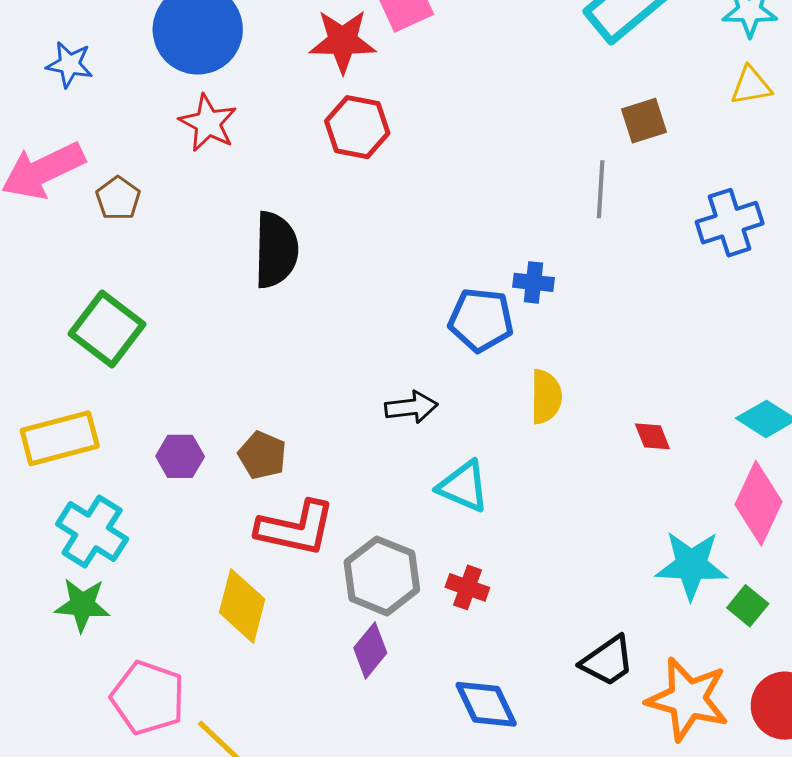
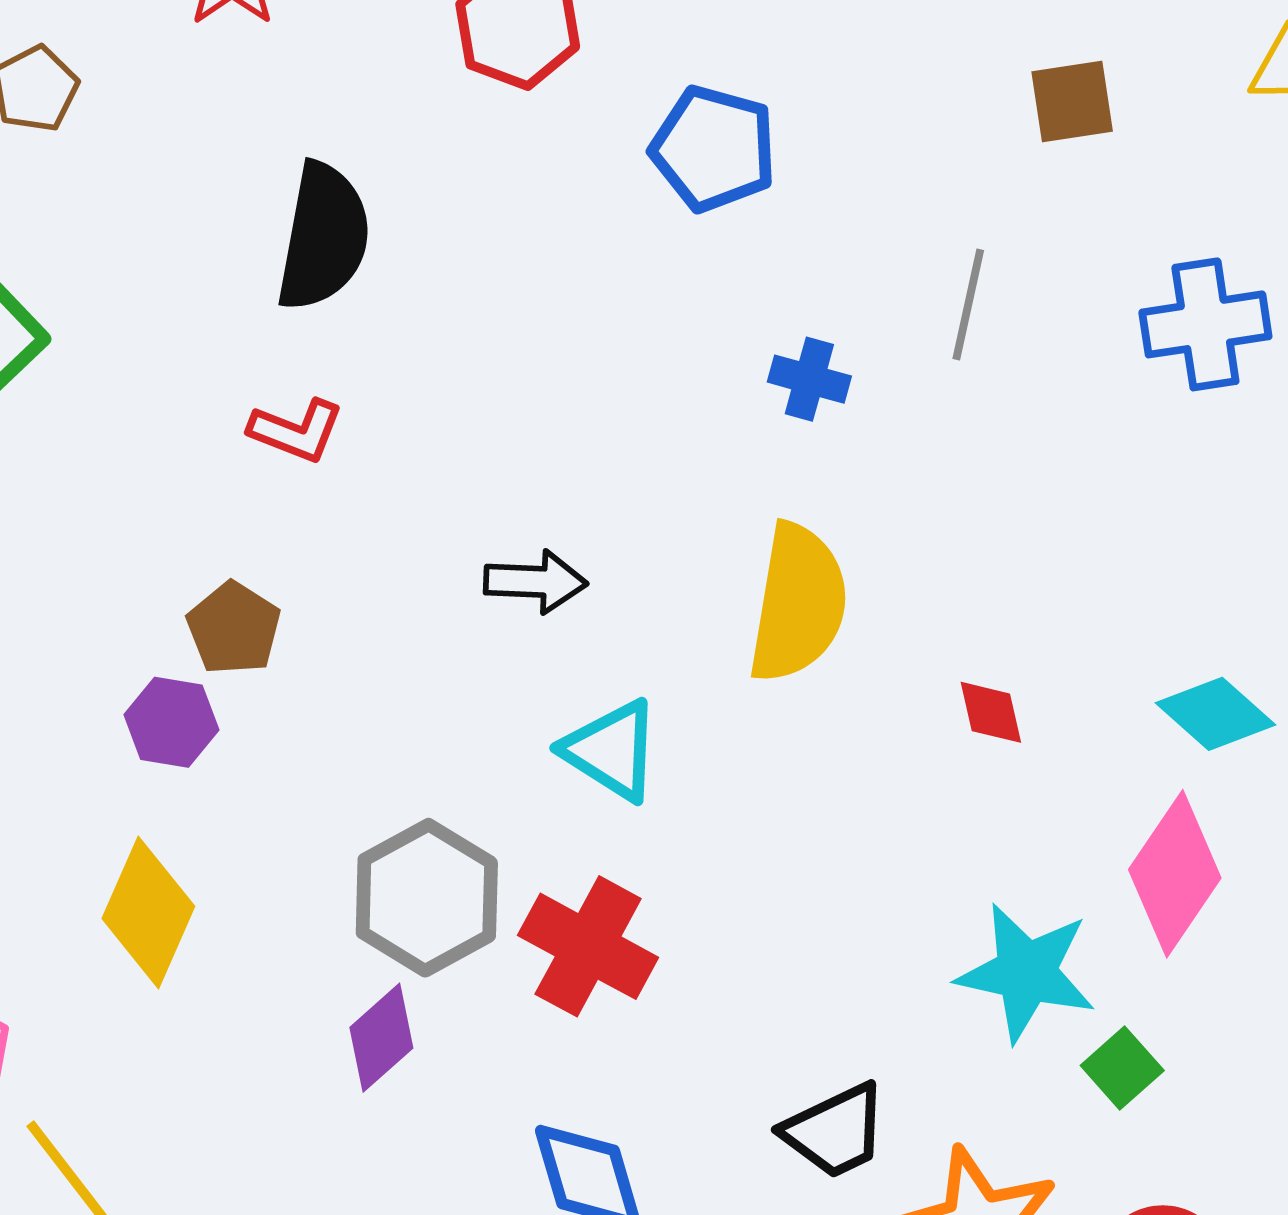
gray line: (601, 189) -> (968, 304), moved
blue pentagon: (481, 320) -> (714, 149), moved
yellow semicircle: (546, 397) -> (798, 603), size x1.5
purple hexagon: (180, 456) -> (171, 722), moved
red L-shape: (296, 528) -> (296, 431), moved, size x0.6
red cross: (467, 587) -> (588, 946), size x1.6

